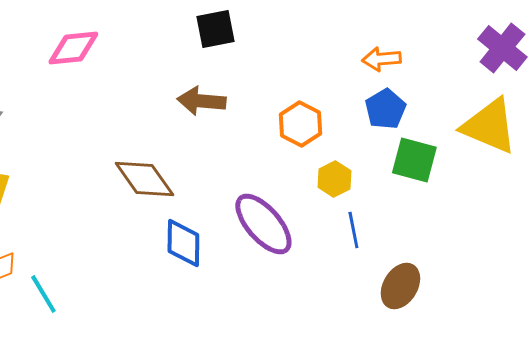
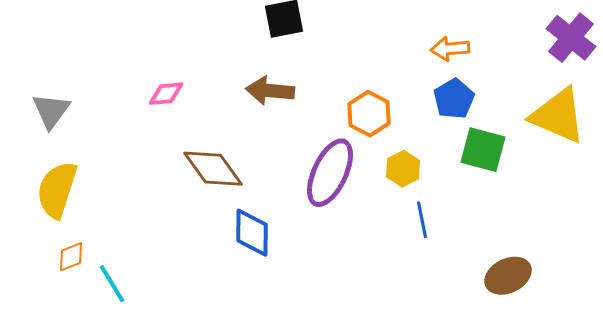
pink diamond: (73, 48) -> (166, 94), moved, size x0.7
purple ellipse: (263, 224) -> (330, 173), moved, turned 66
brown ellipse: (400, 286) -> (508, 276), moved, turned 33

